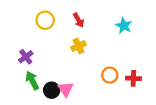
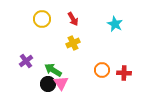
purple cross: (26, 57) -> (26, 61), moved
green arrow: (32, 80) -> (53, 70), moved, turned -30

